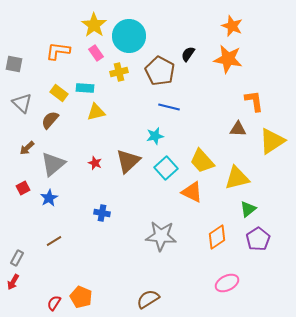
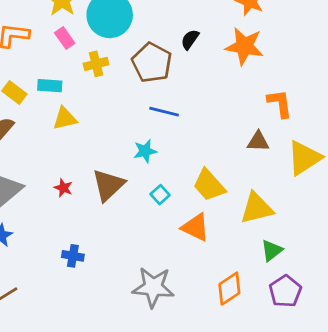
cyan square: (166, 168) -> (160, 195), size x0.6

